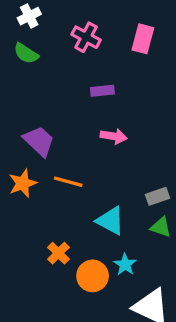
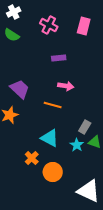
orange line: (68, 182) -> (53, 105), moved
gray rectangle: (158, 196) -> (85, 127), moved, turned -40
cyan triangle: (110, 221) -> (50, 138), moved
cyan star: (125, 265) -> (77, 145), moved

